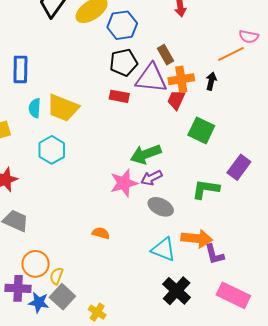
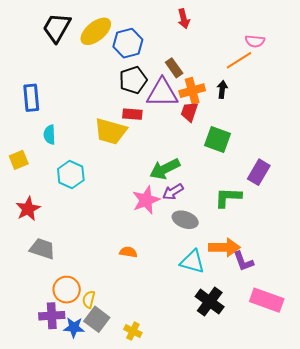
yellow trapezoid: (63, 108) -> (110, 131), moved

